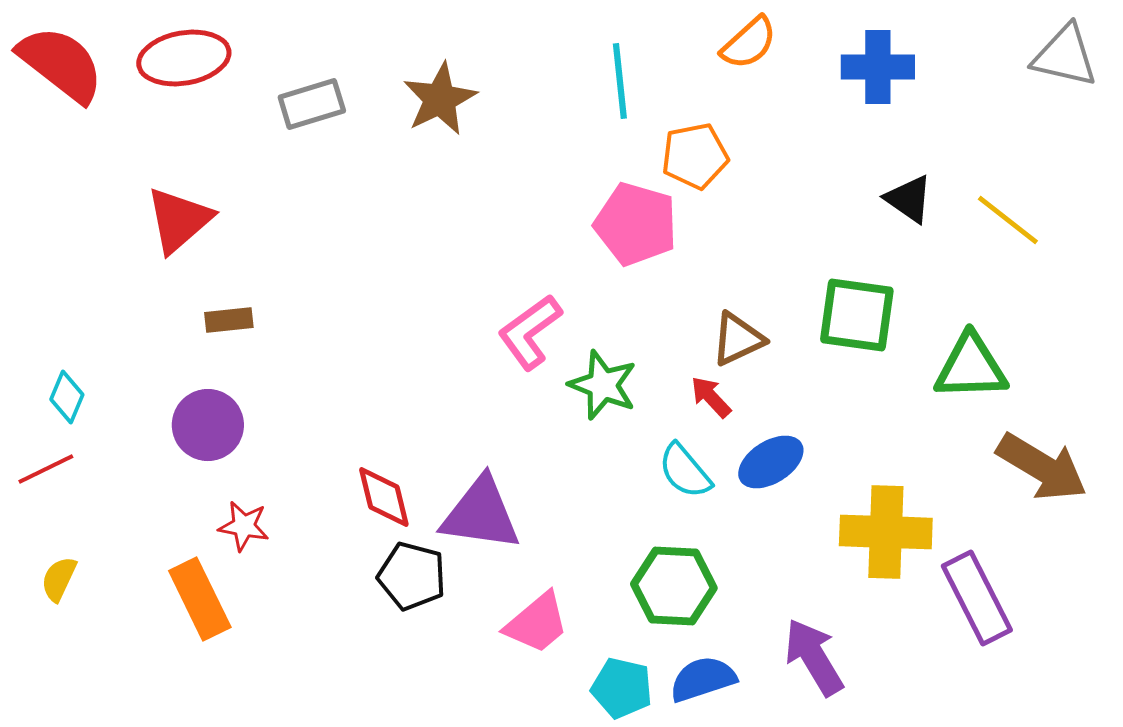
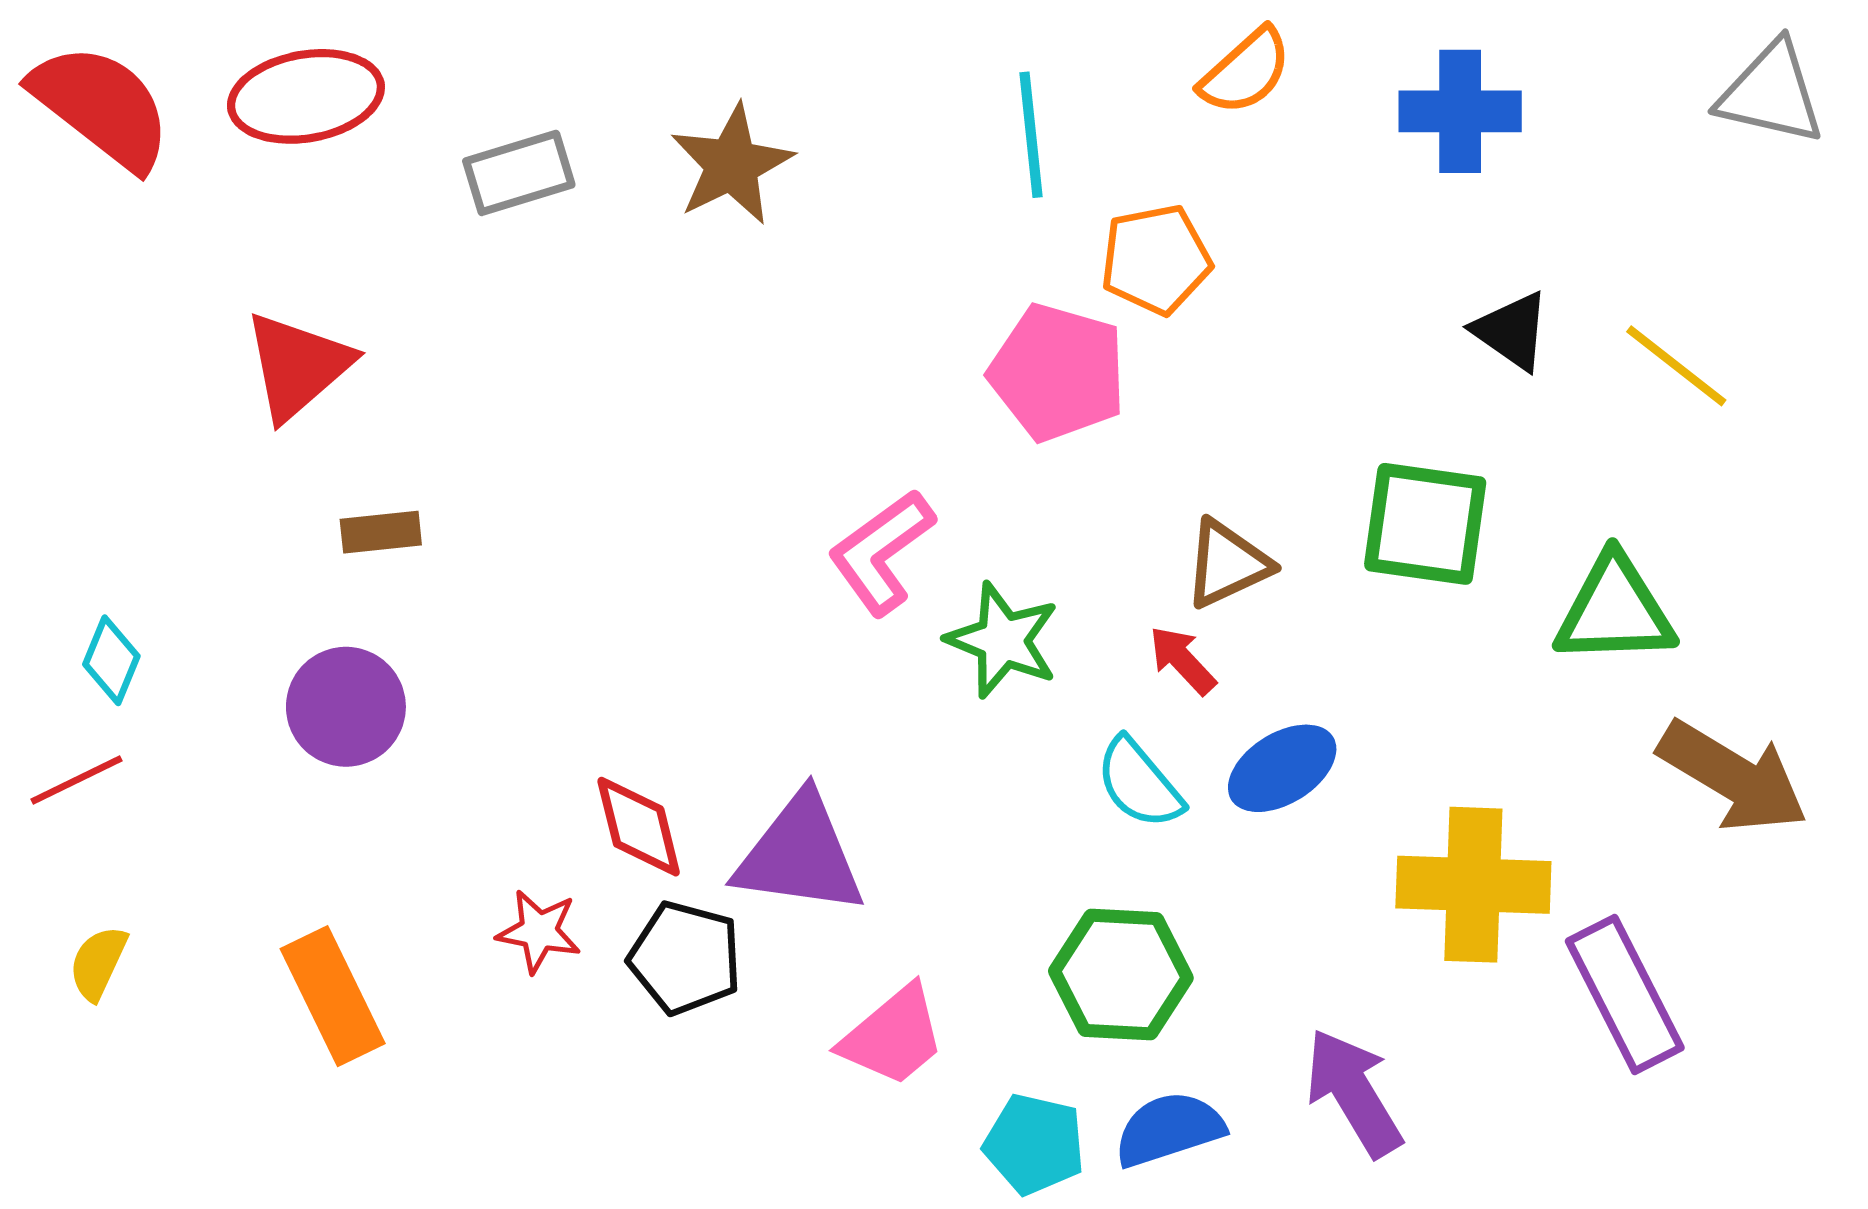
red star: (244, 526) -> (539, 931), moved

